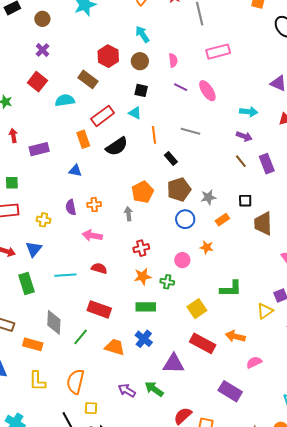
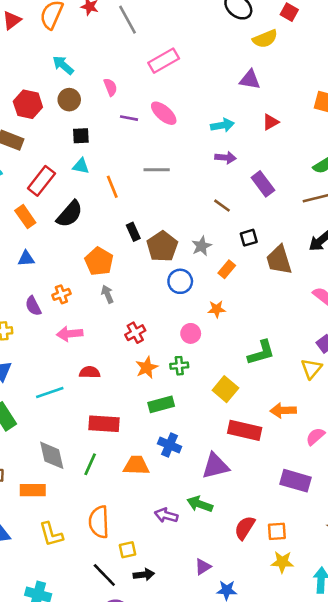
black rectangle: (171, 159) -> (133, 232), moved, turned 32
brown line: (241, 161) -> (222, 206), moved
orange pentagon: (143, 192) -> (99, 261), moved

